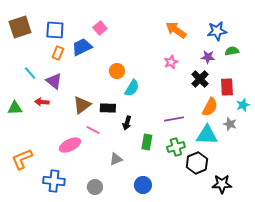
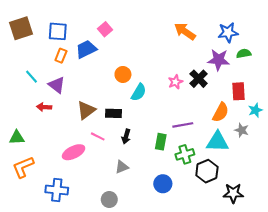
purple star: (208, 57) -> (219, 60), size x1.5
pink star: (171, 62) -> (175, 82), moved
black cross: (200, 79) -> (199, 79), moved
green triangle: (15, 108) -> (17, 138), moved
black arrow: (127, 123) -> (126, 136), moved
green rectangle: (147, 142) -> (161, 142), moved
blue circle: (143, 185) -> (163, 184), moved
gray circle: (95, 187) -> (109, 200), moved

